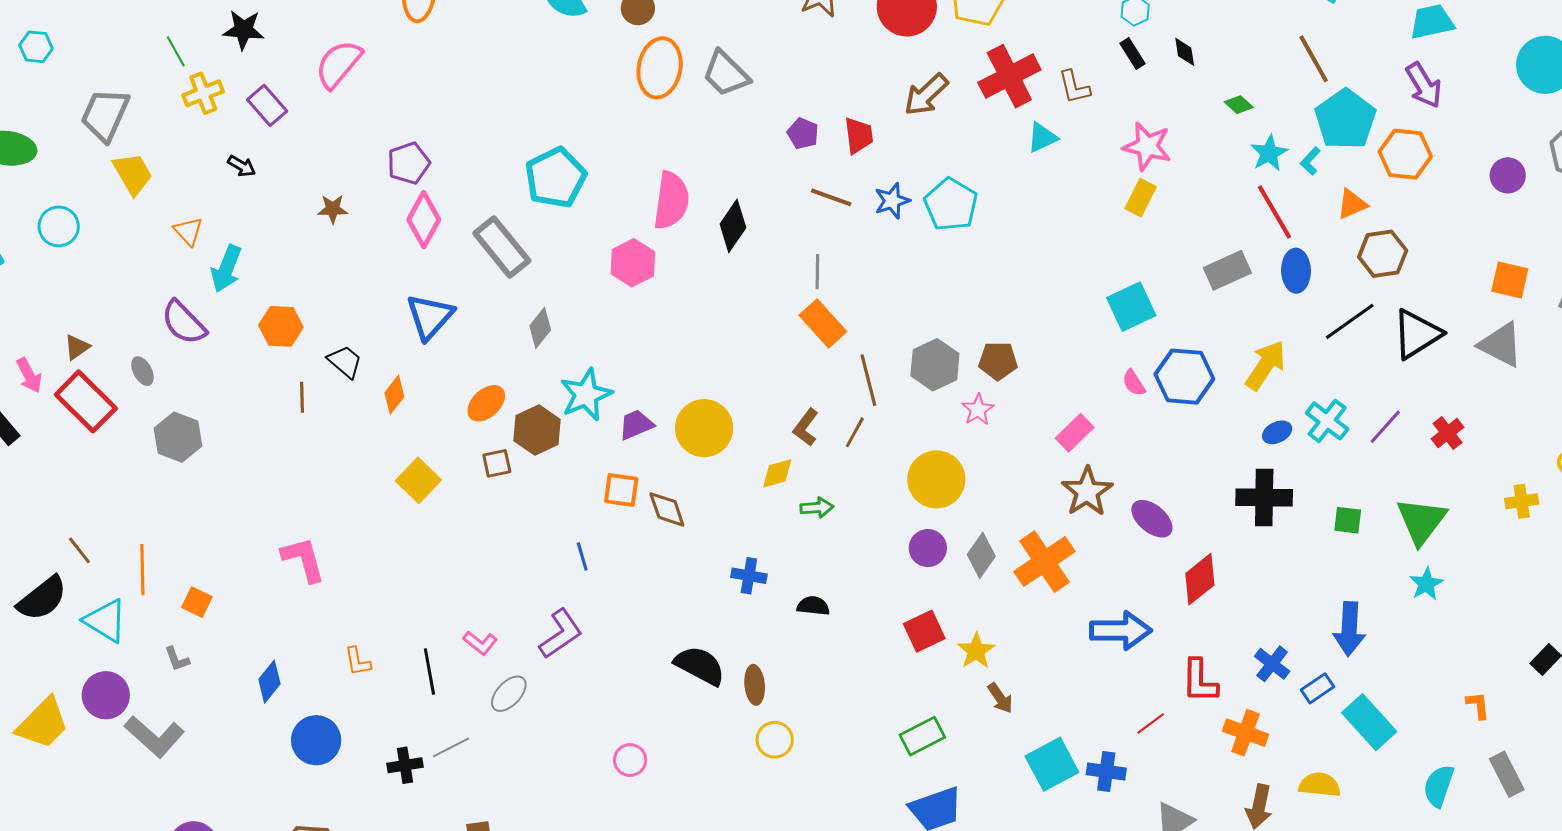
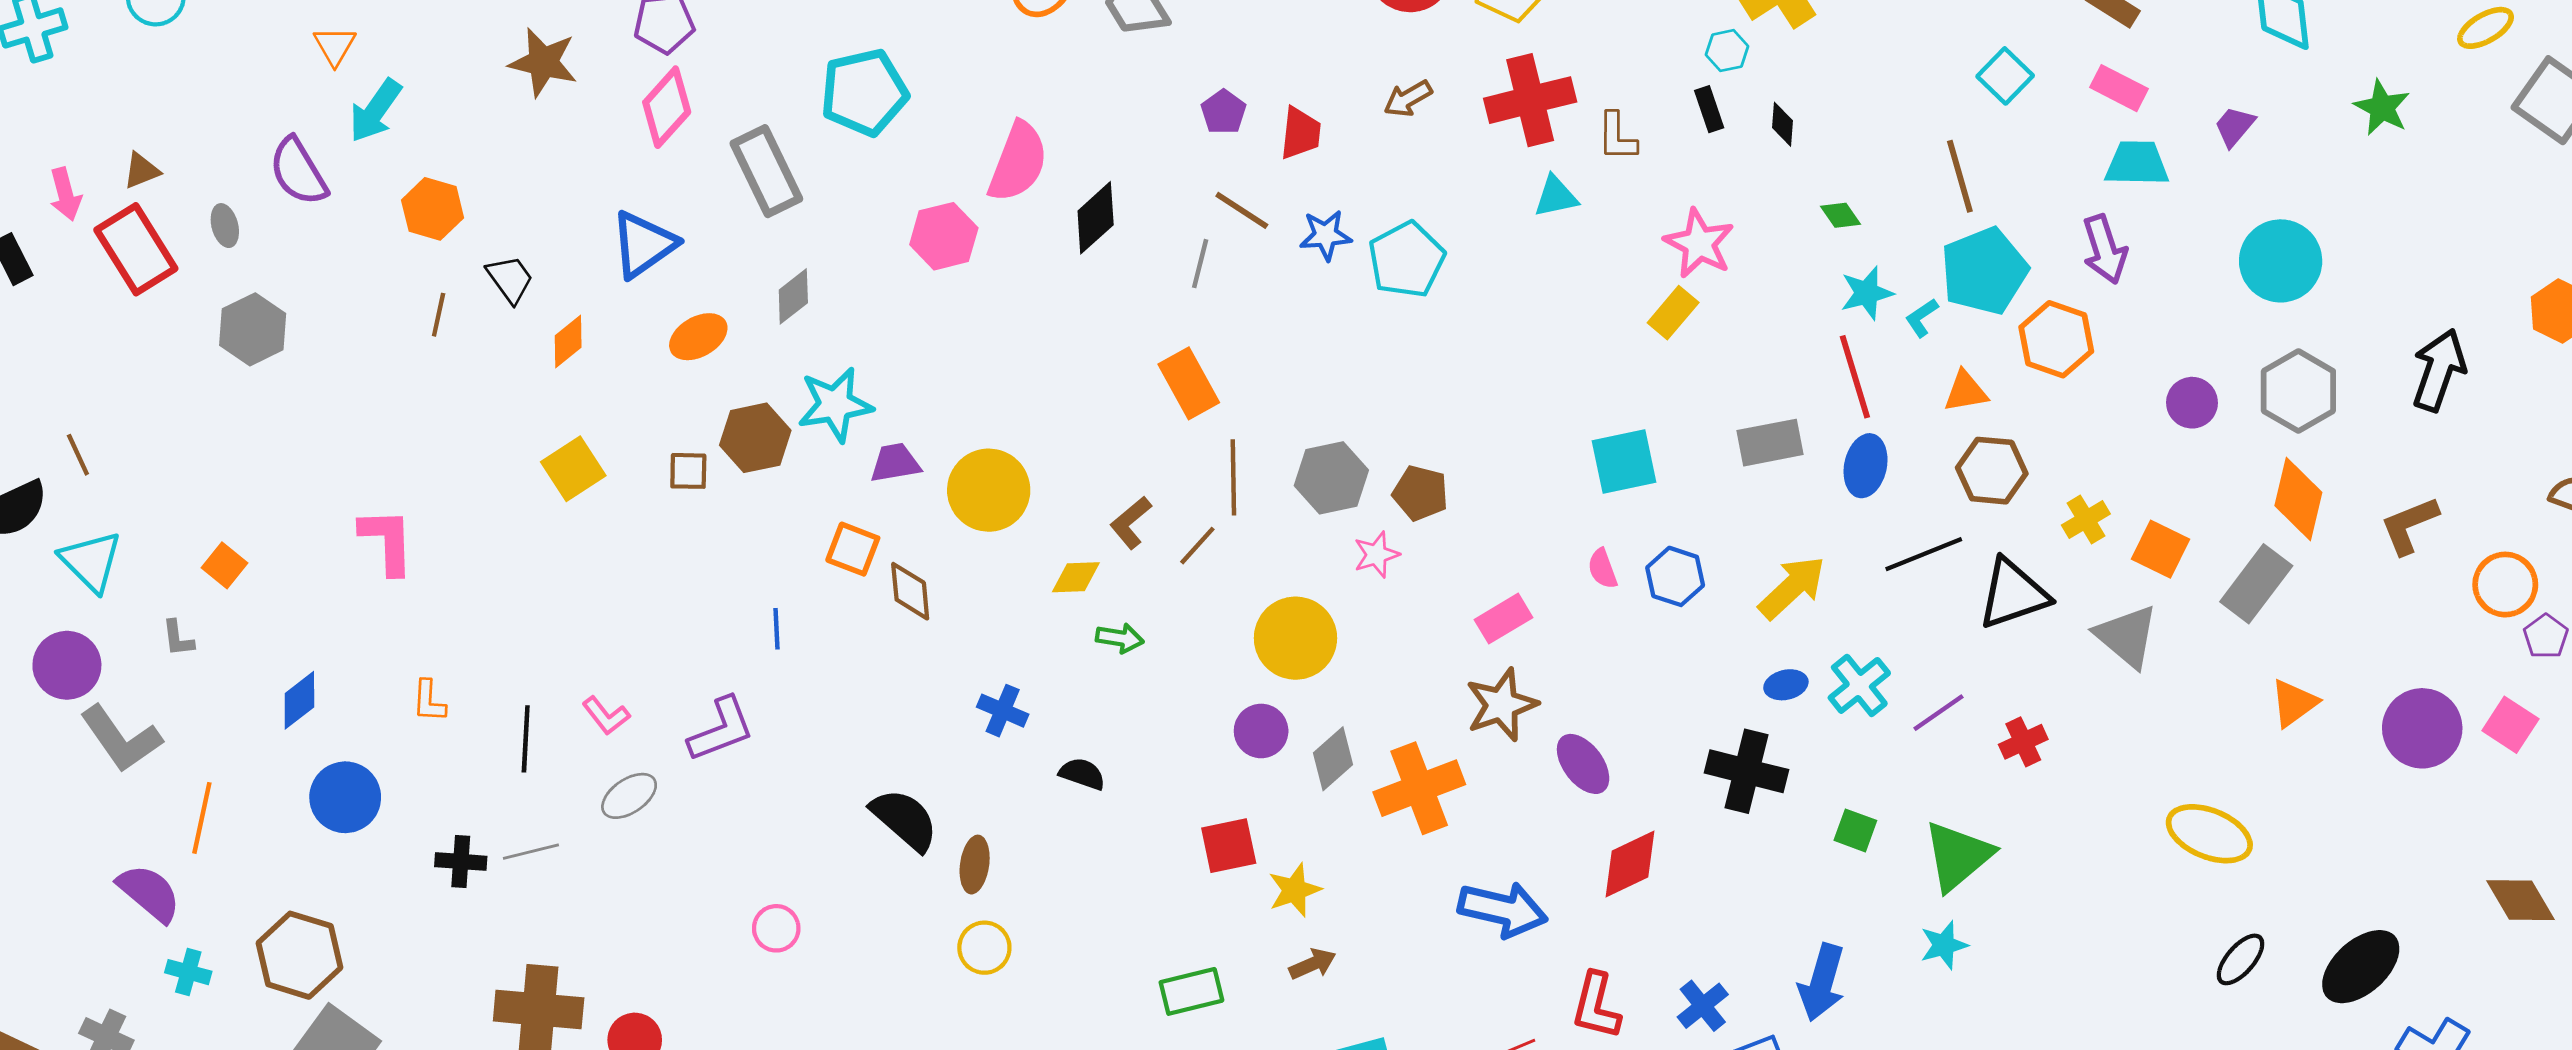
brown arrow: (926, 95) -> (1408, 99), size x0.7
brown star: (333, 209) -> (543, 62), size x1.6
gray line: (817, 272) -> (1200, 264), moved
blue hexagon: (1184, 377) -> (1675, 576), size x0.7
orange ellipse: (486, 403) -> (698, 337), moved
yellow cross: (1522, 501) -> (2086, 520), moved, turned -36
orange line: (142, 570) -> (202, 818), moved
brown arrow: (1000, 698) -> (1313, 964), turned -92

